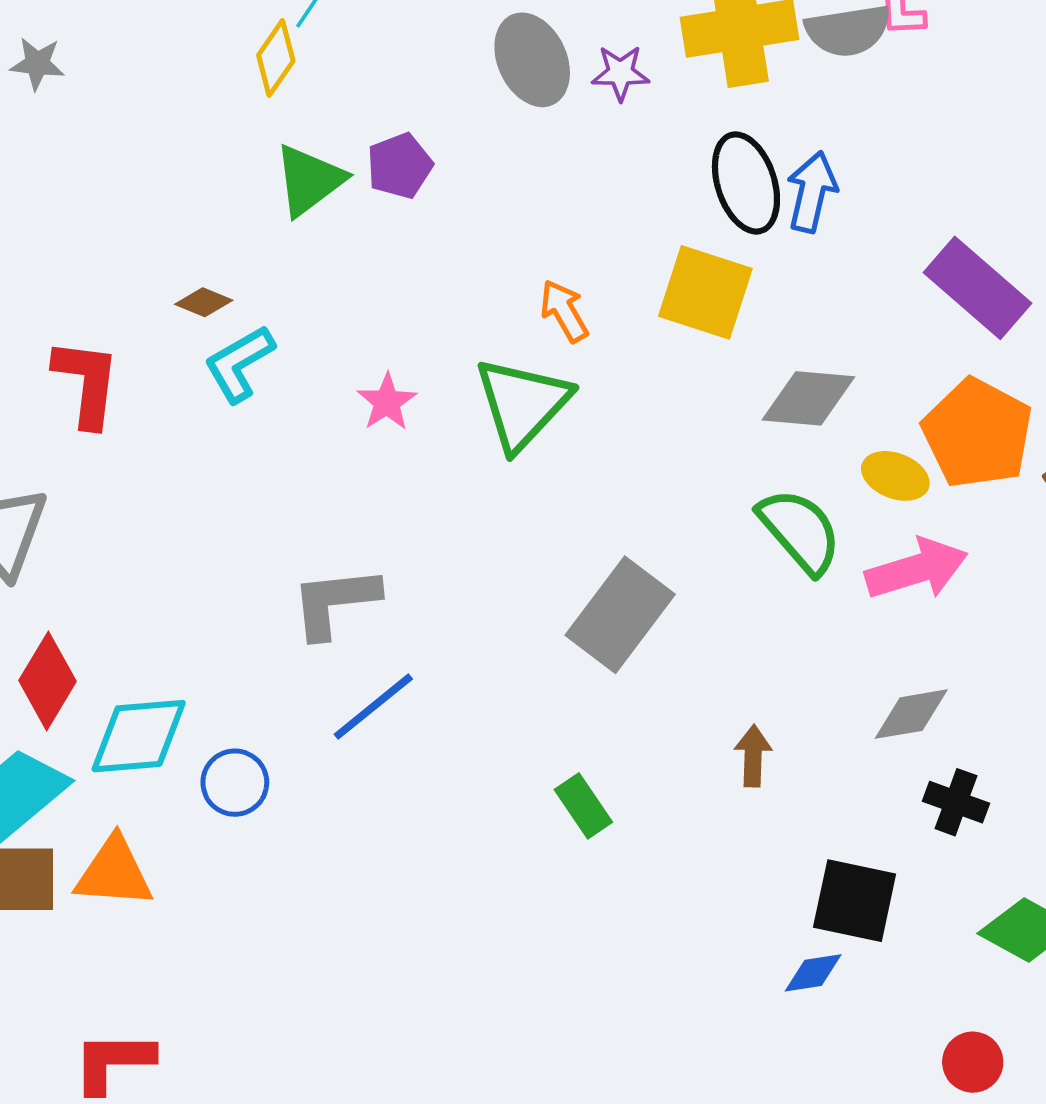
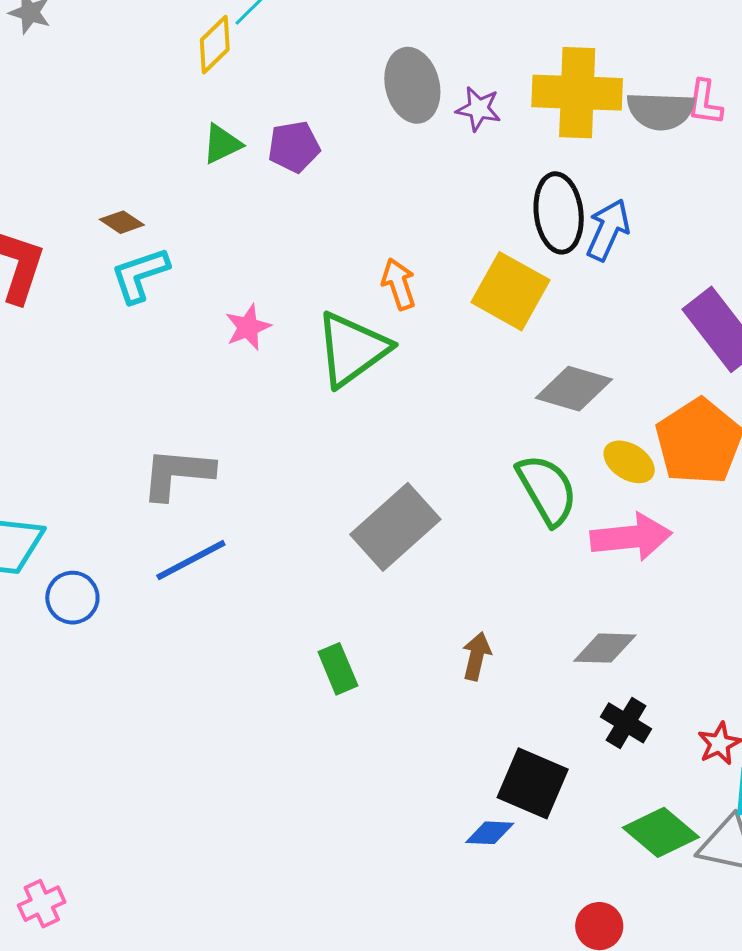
green triangle: (309, 180) -> (222, 144), size x0.7

